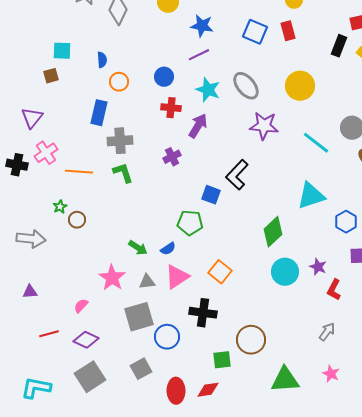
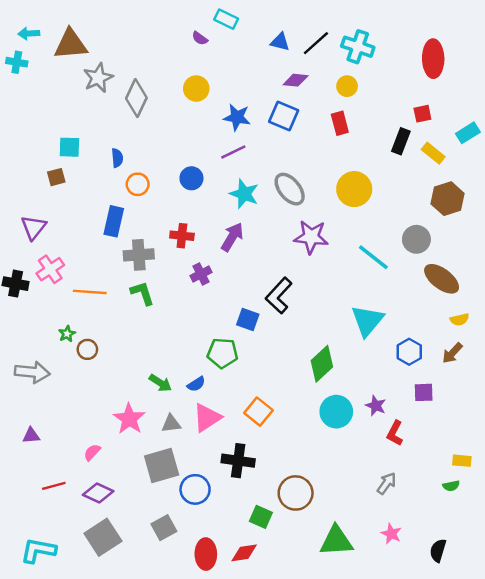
blue square: (255, 32) -> (284, 116), moved
red cross: (171, 108) -> (182, 236), moved
cyan triangle: (311, 196) -> (367, 321), turned -32
green square: (222, 360) -> (261, 517), turned 30

